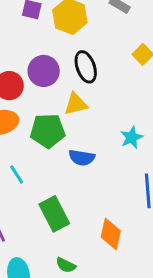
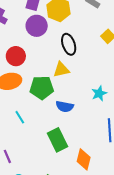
purple circle: (44, 71) -> (37, 26), moved
green rectangle: (54, 214) -> (57, 140), moved

